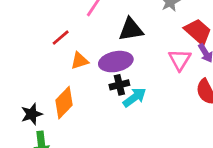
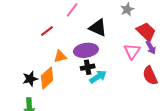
black triangle: (131, 29) -> (98, 28), turned 30
orange triangle: (80, 61) -> (60, 56), moved
black star: (32, 114) -> (30, 79), moved

